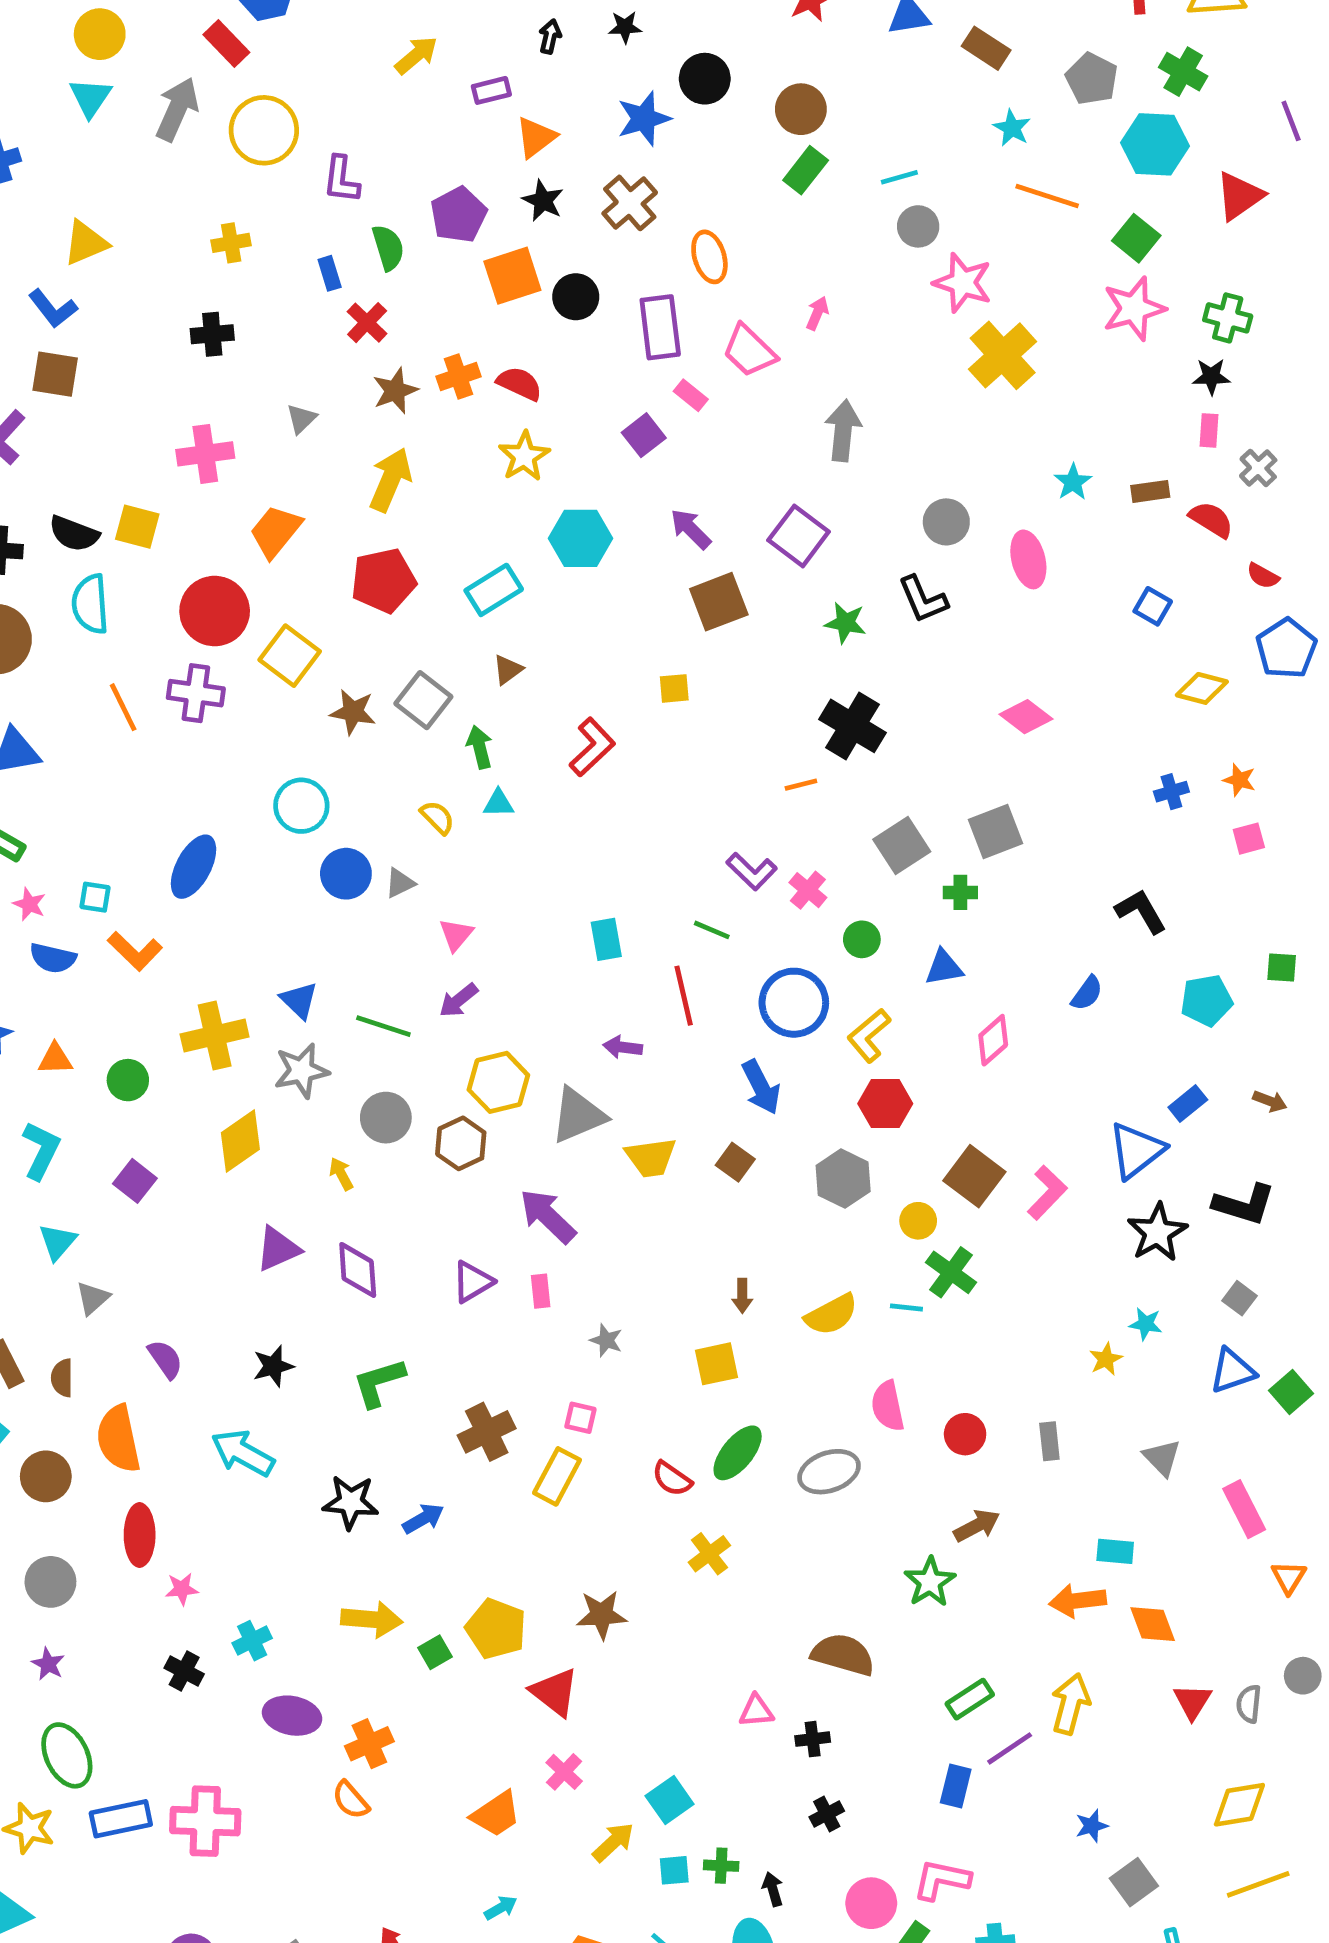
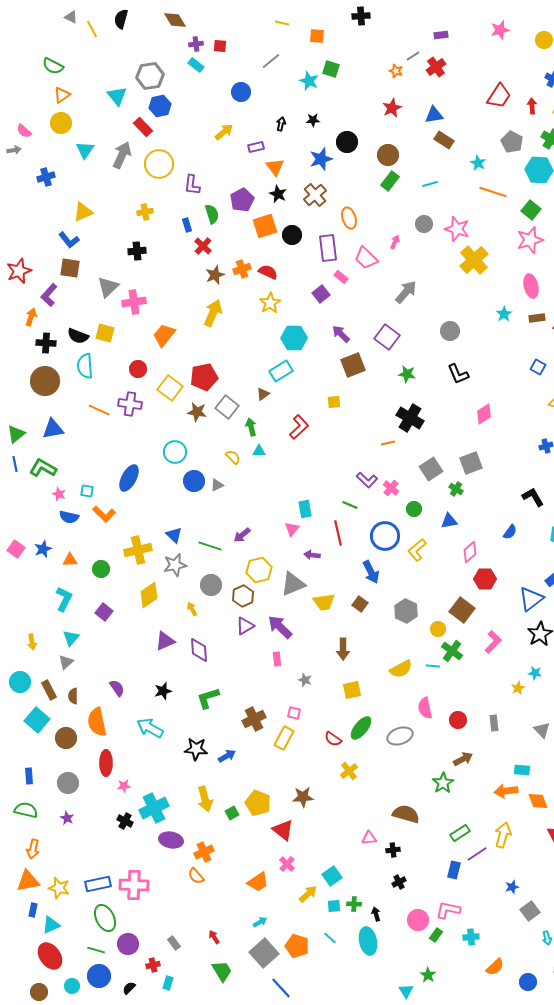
yellow circle: (100, 34) -> (61, 123), moved
brown rectangle: (986, 48) -> (444, 140), moved
orange triangle: (536, 137) -> (275, 167), turned -30
gray circle: (918, 226) -> (424, 224), moved
gray triangle: (301, 419) -> (108, 287), moved, size x1.6
gray arrow: (843, 430) -> (406, 292), turned 35
pink ellipse: (1028, 559) -> (531, 286), moved
red pentagon: (383, 581) -> (204, 377), moved
cyan rectangle: (494, 590) -> (281, 371), moved
black L-shape: (923, 599) -> (458, 374), moved
red circle: (215, 611) -> (138, 369), size x0.6
orange line: (123, 707) -> (99, 410), turned -40
pink diamond: (1026, 717) -> (484, 414), turned -70
green cross: (960, 892) -> (456, 489), turned 32
pink triangle: (456, 935) -> (292, 529), moved
red hexagon: (885, 1104) -> (485, 579), moved
pink L-shape: (1047, 1193) -> (493, 642), moved
purple triangle: (473, 1282) -> (245, 626), moved
brown arrow: (742, 1296) -> (343, 649), moved, size x1.5
gray triangle: (93, 1298) -> (66, 662), moved
yellow arrow: (372, 1619) -> (205, 799), turned 70
cyan cross: (252, 1641) -> (154, 808), size x1.8
green ellipse: (67, 1755) -> (105, 918), moved

